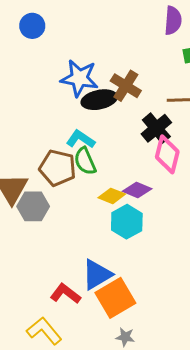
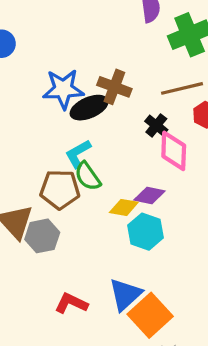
black cross: (156, 128) -> (156, 125), size x0.7
cyan L-shape: (81, 139) -> (78, 154), turned -52
red L-shape: (65, 294) -> (71, 303), moved

